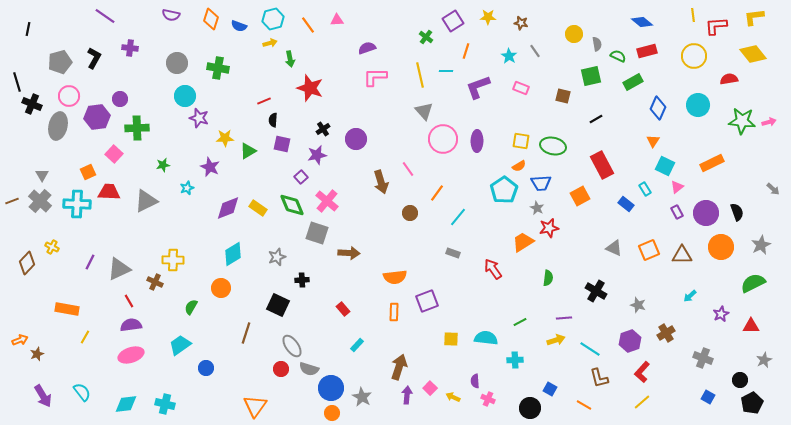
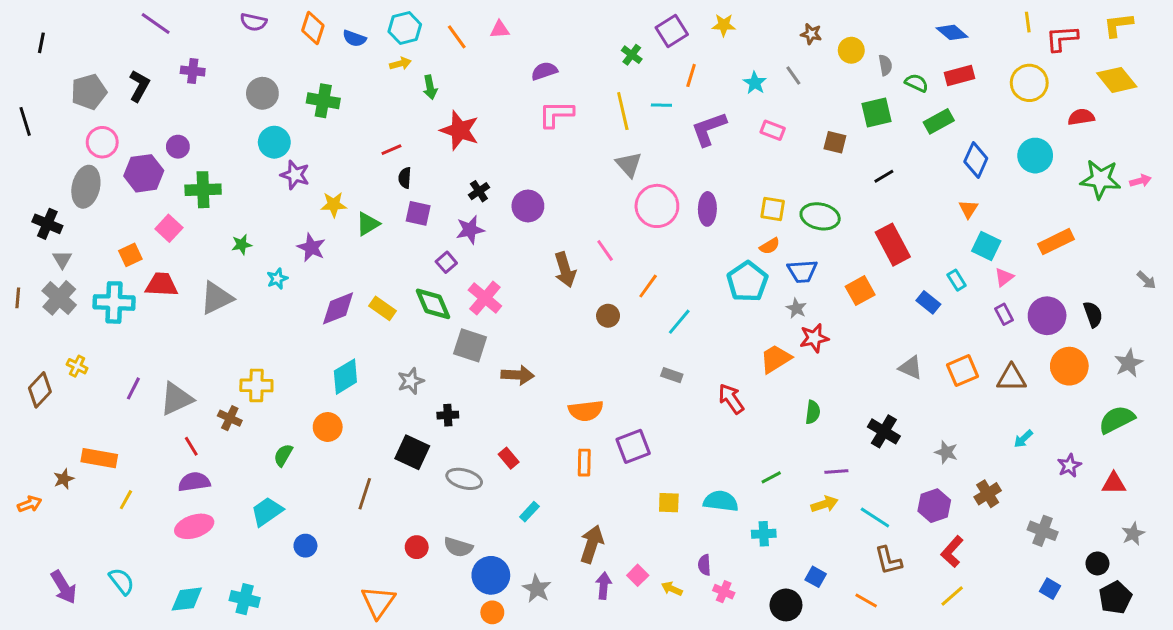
brown star: (521, 23) -> (811, 34), moved
black cross: (32, 104) -> (47, 224), moved
brown line: (12, 201) -> (18, 298), turned -64
gray ellipse: (292, 346) -> (464, 479), moved, turned -40
brown star: (37, 354) -> (64, 479), moved

